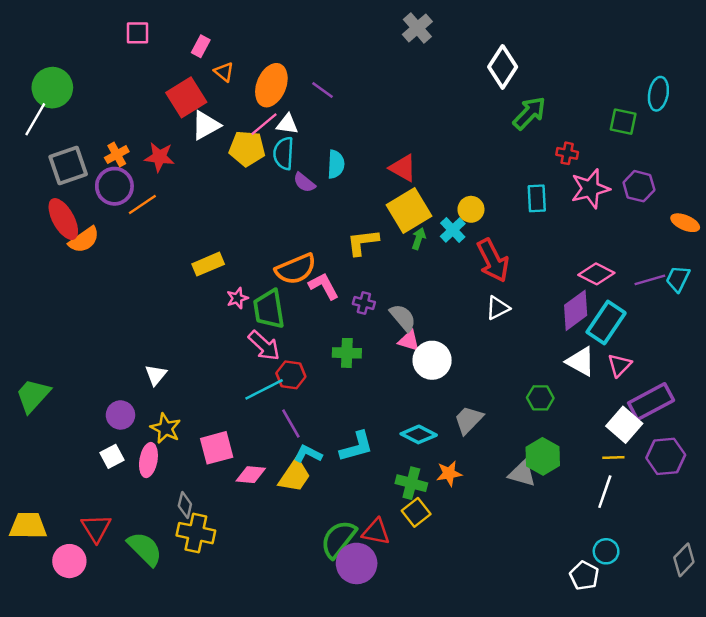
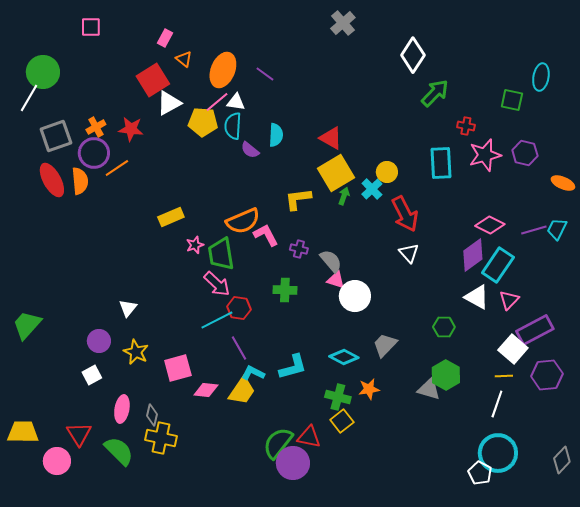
pink square: (138, 33) -> (91, 27), moved
cyan rectangle: (537, 198) -> (441, 163), size x1.4
orange semicircle: (84, 240) -> (80, 181), moved, turned -60
white triangle: (498, 308) -> (409, 253), turned -45
pink ellipse: (148, 460) -> (122, 409), moved
cyan circle: (606, 551) -> (498, 453), size x1.8

